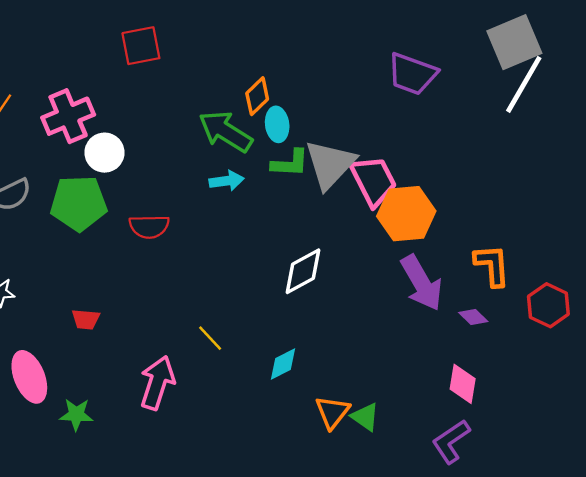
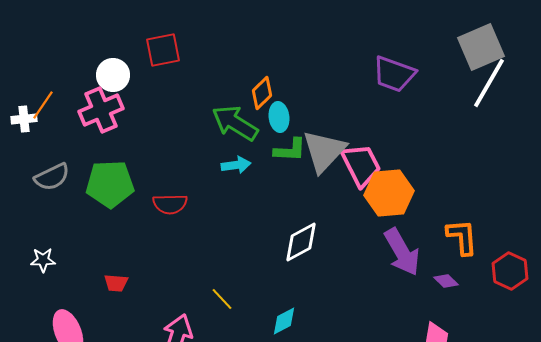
white circle: (104, 153) -> (113, 75), moved

